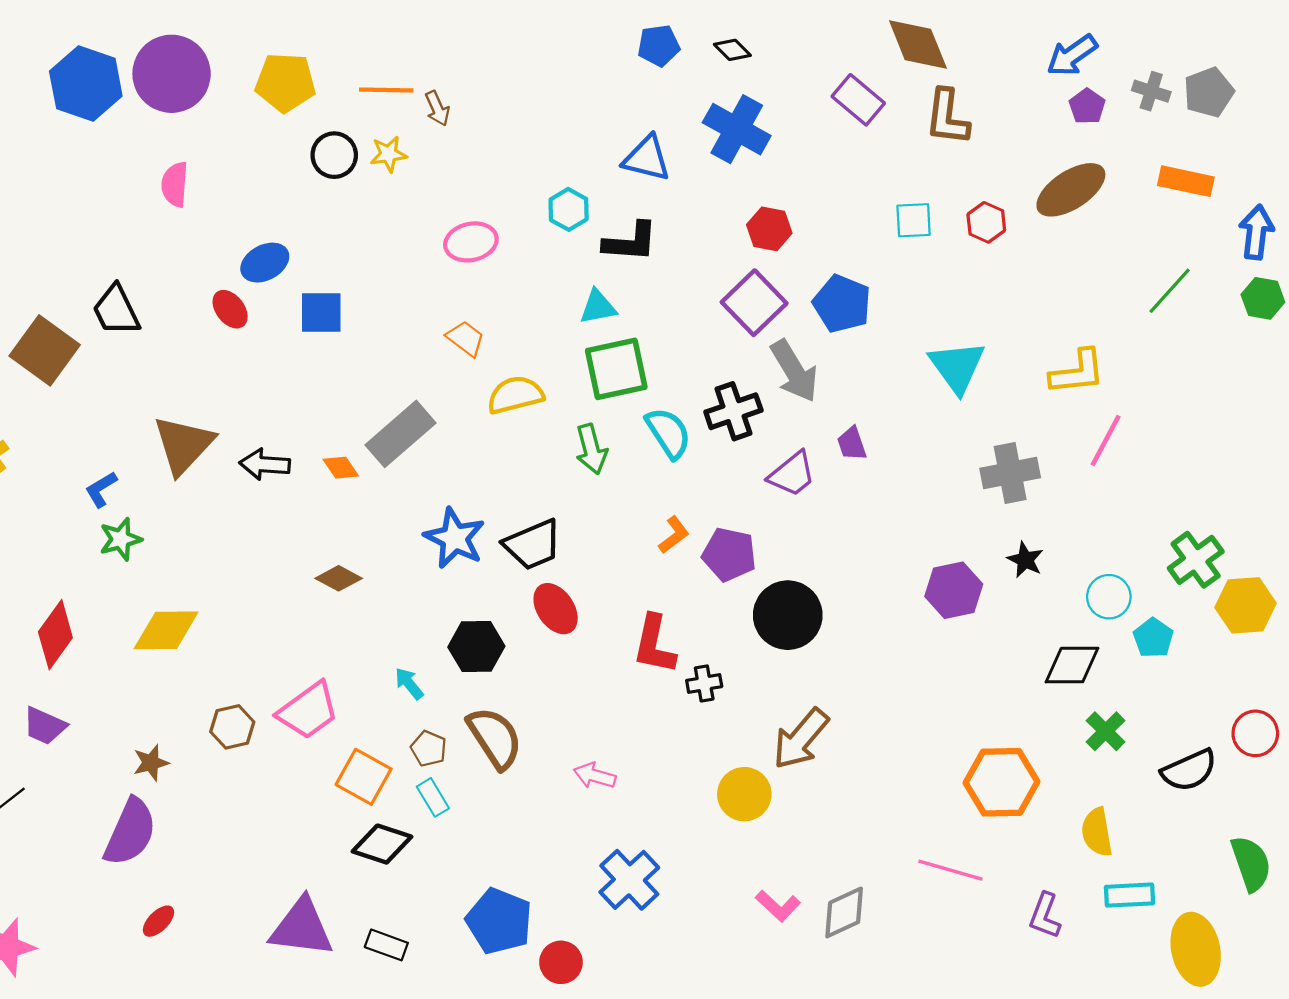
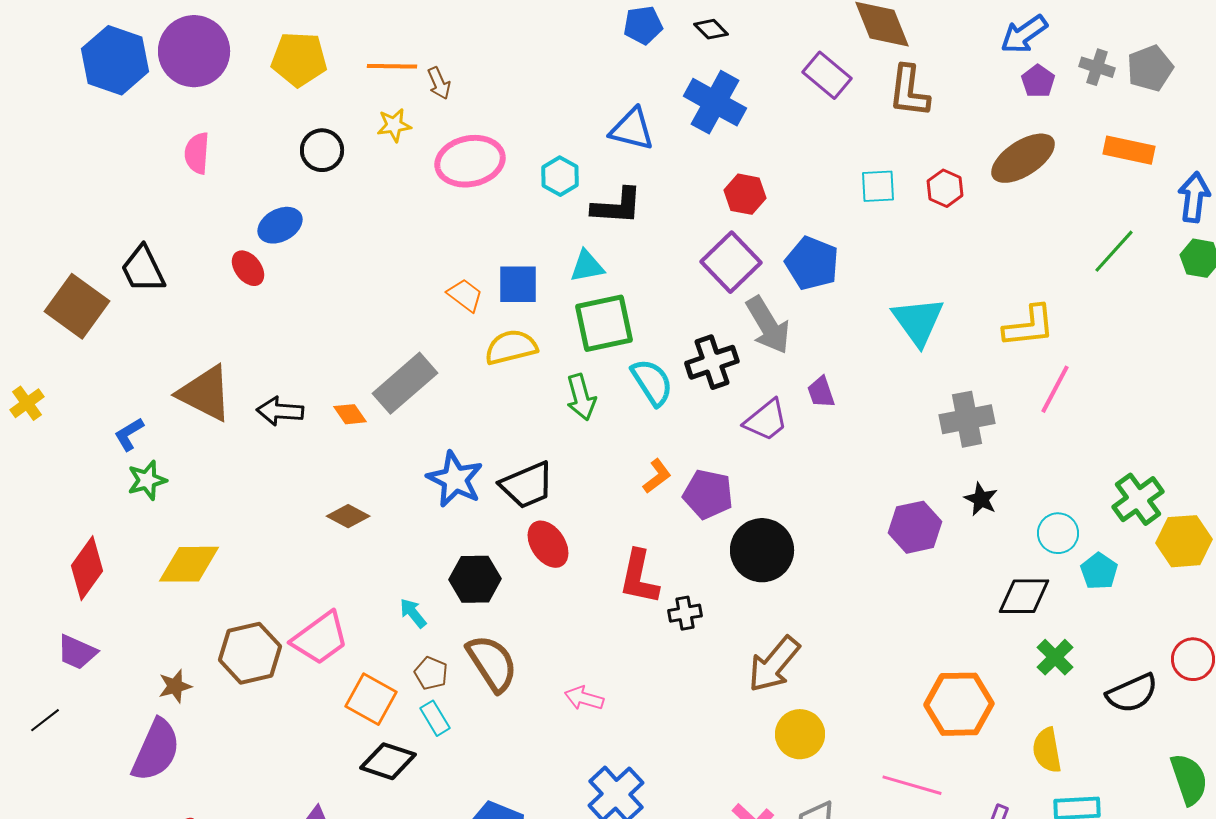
black circle: (334, 155) -> (322, 150), moved
pink ellipse: (471, 242) -> (470, 161), moved, size x1.4
blue square: (321, 312) -> (518, 284), moved
brown triangle: (183, 445) -> (205, 393), turned -46
brown hexagon: (232, 727) -> (250, 653), size x1.5
yellow circle: (744, 794) -> (800, 734), moved

